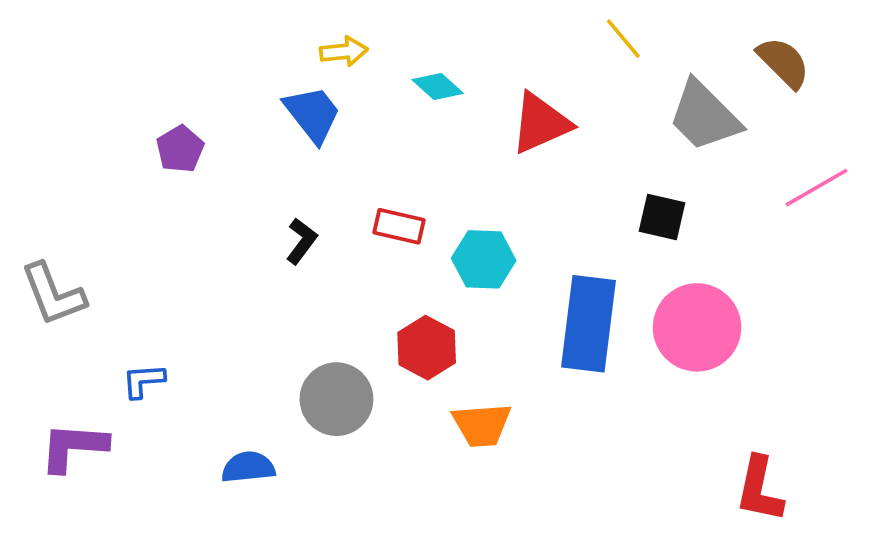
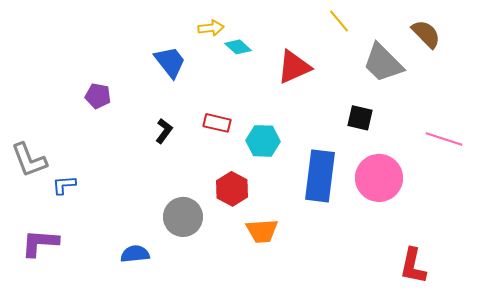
yellow arrow: (344, 52) -> (211, 28), moved
purple pentagon: (180, 149) -> (98, 96), moved, turned -30
pink line: (817, 188) -> (444, 139), moved, turned 48
blue L-shape: (143, 381) -> (64, 185), moved

